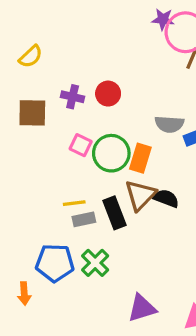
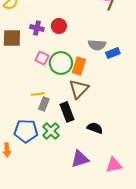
black semicircle: (166, 198) -> (95, 128), moved
black rectangle: (115, 213) -> (67, 112), moved
gray rectangle: (84, 219) -> (44, 104), turned -56

